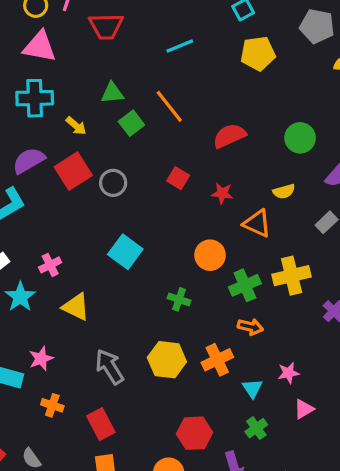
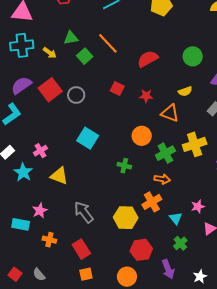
yellow arrow: (76, 126) -> (50, 53), moved
orange arrow: (250, 327) -> (162, 179), moved
yellow hexagon: (167, 360) -> (126, 218), moved

